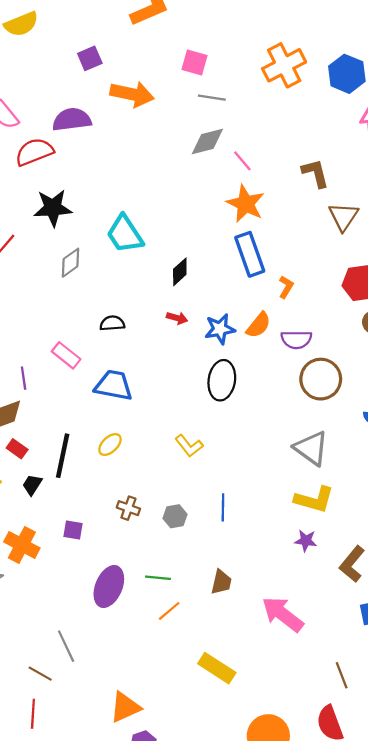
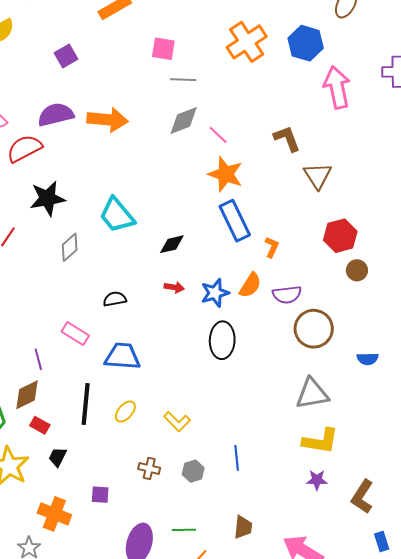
orange arrow: (132, 94) -> (108, 120), moved
black diamond: (180, 272) -> (172, 244), turned 36
yellow L-shape: (189, 446) -> (177, 422), moved
gray triangle: (311, 448) -> (312, 394), turned -39
black line: (63, 456) -> (86, 404), moved

